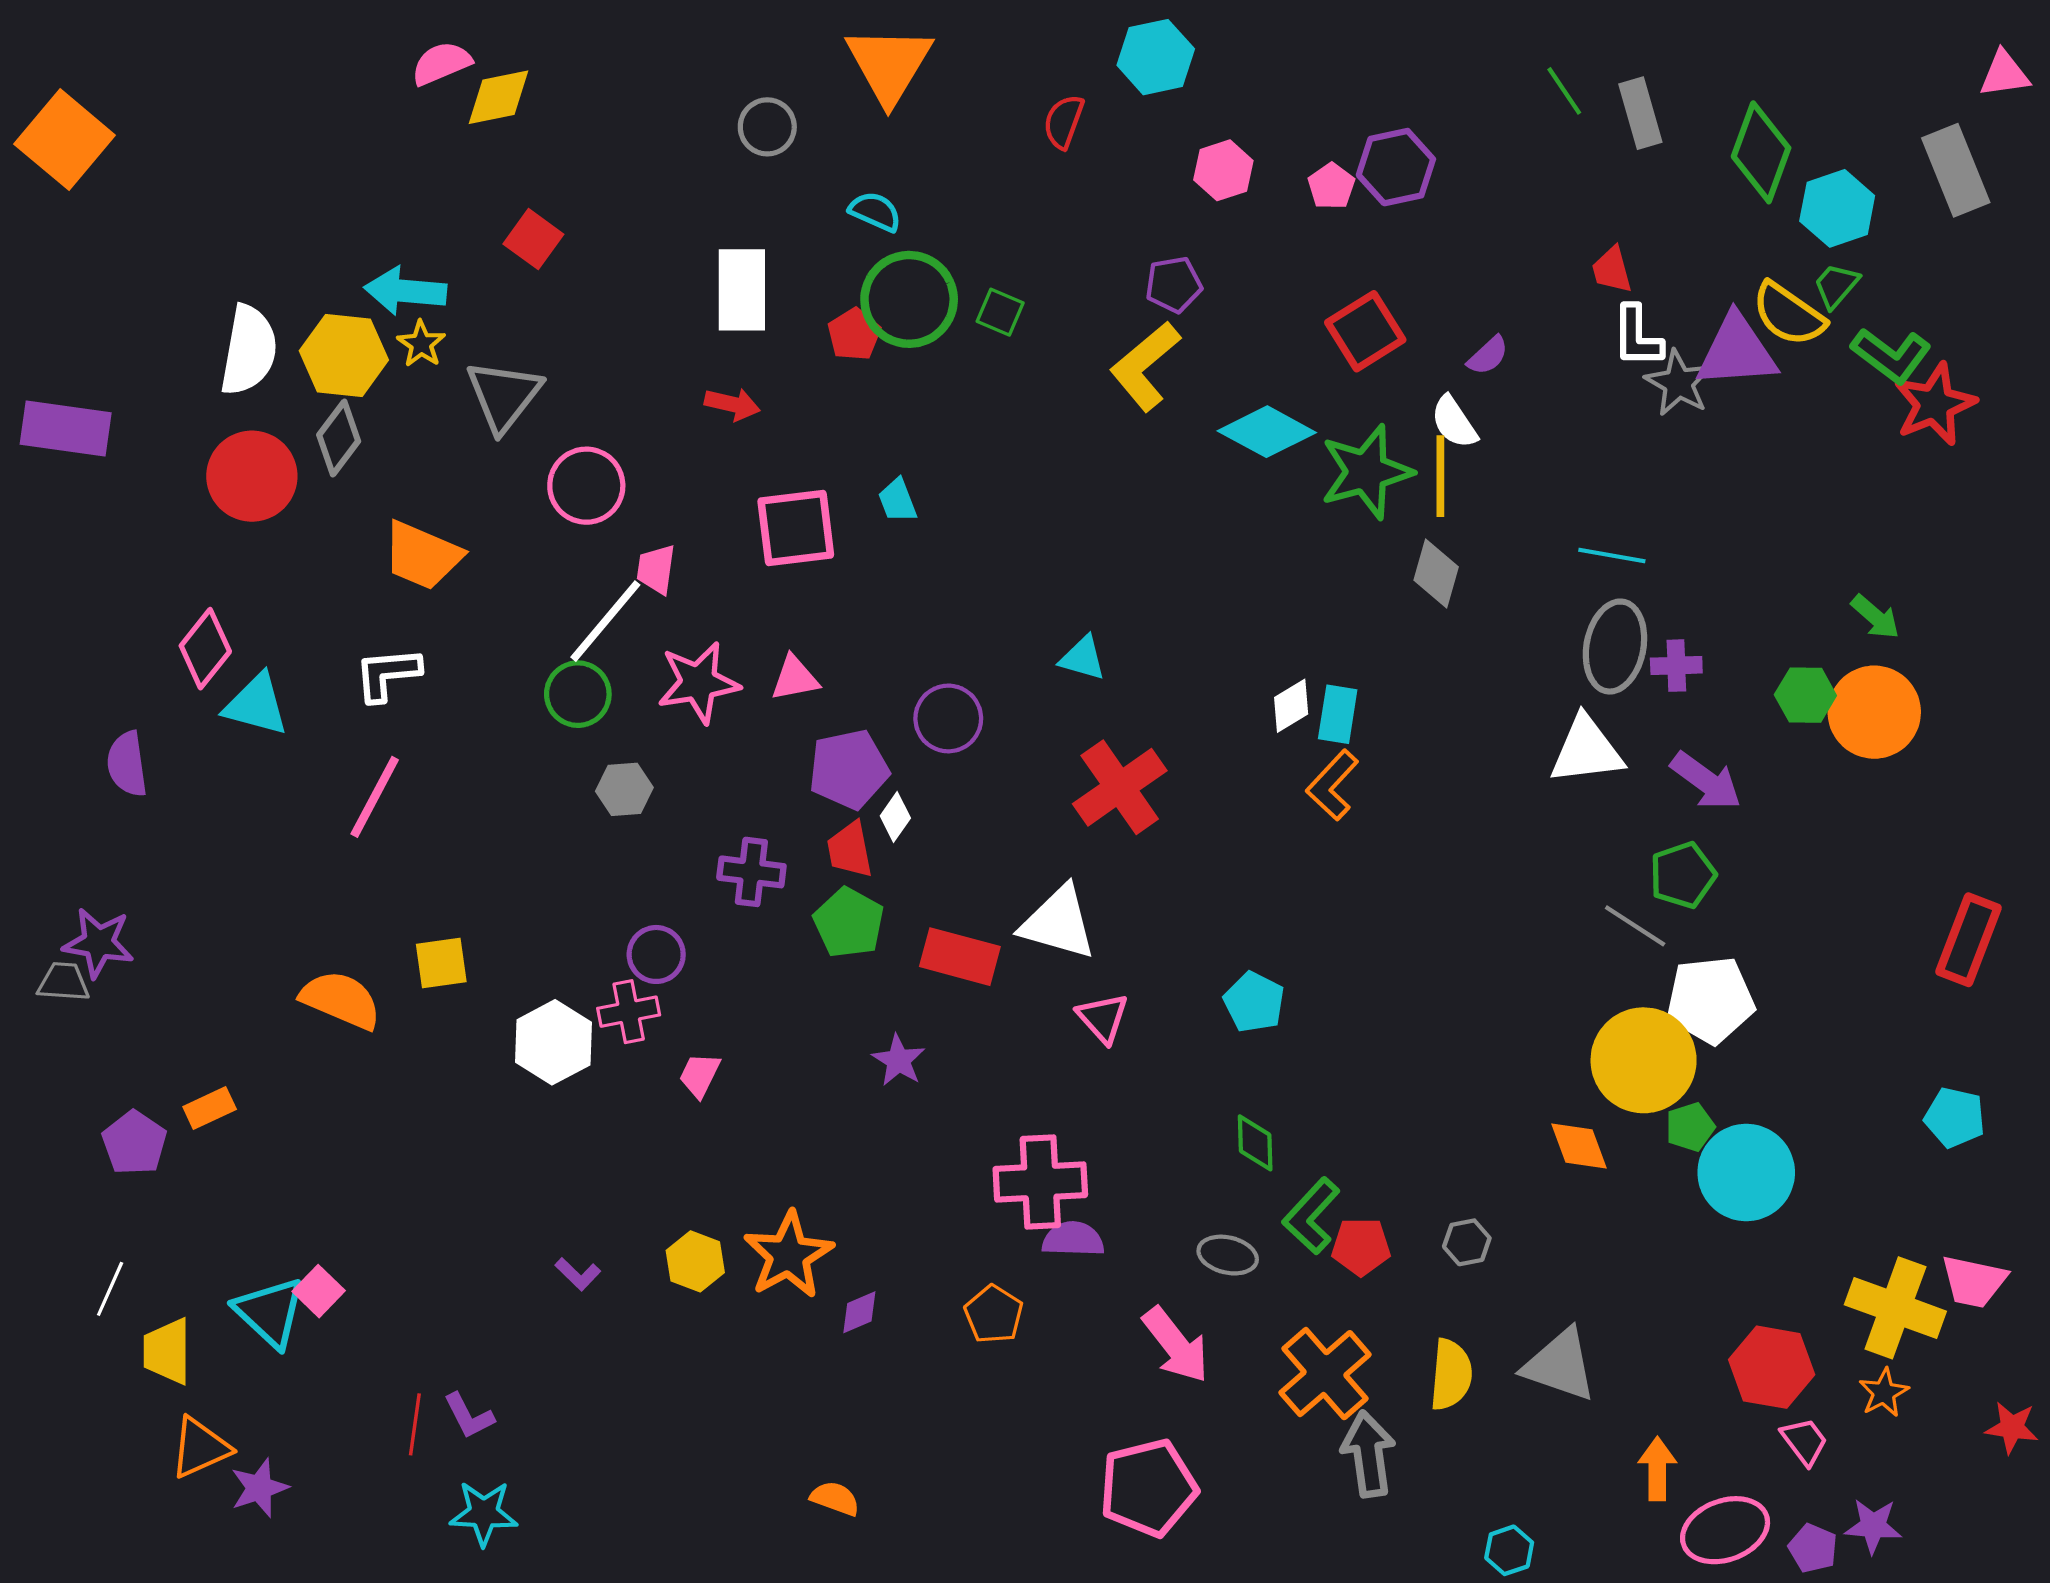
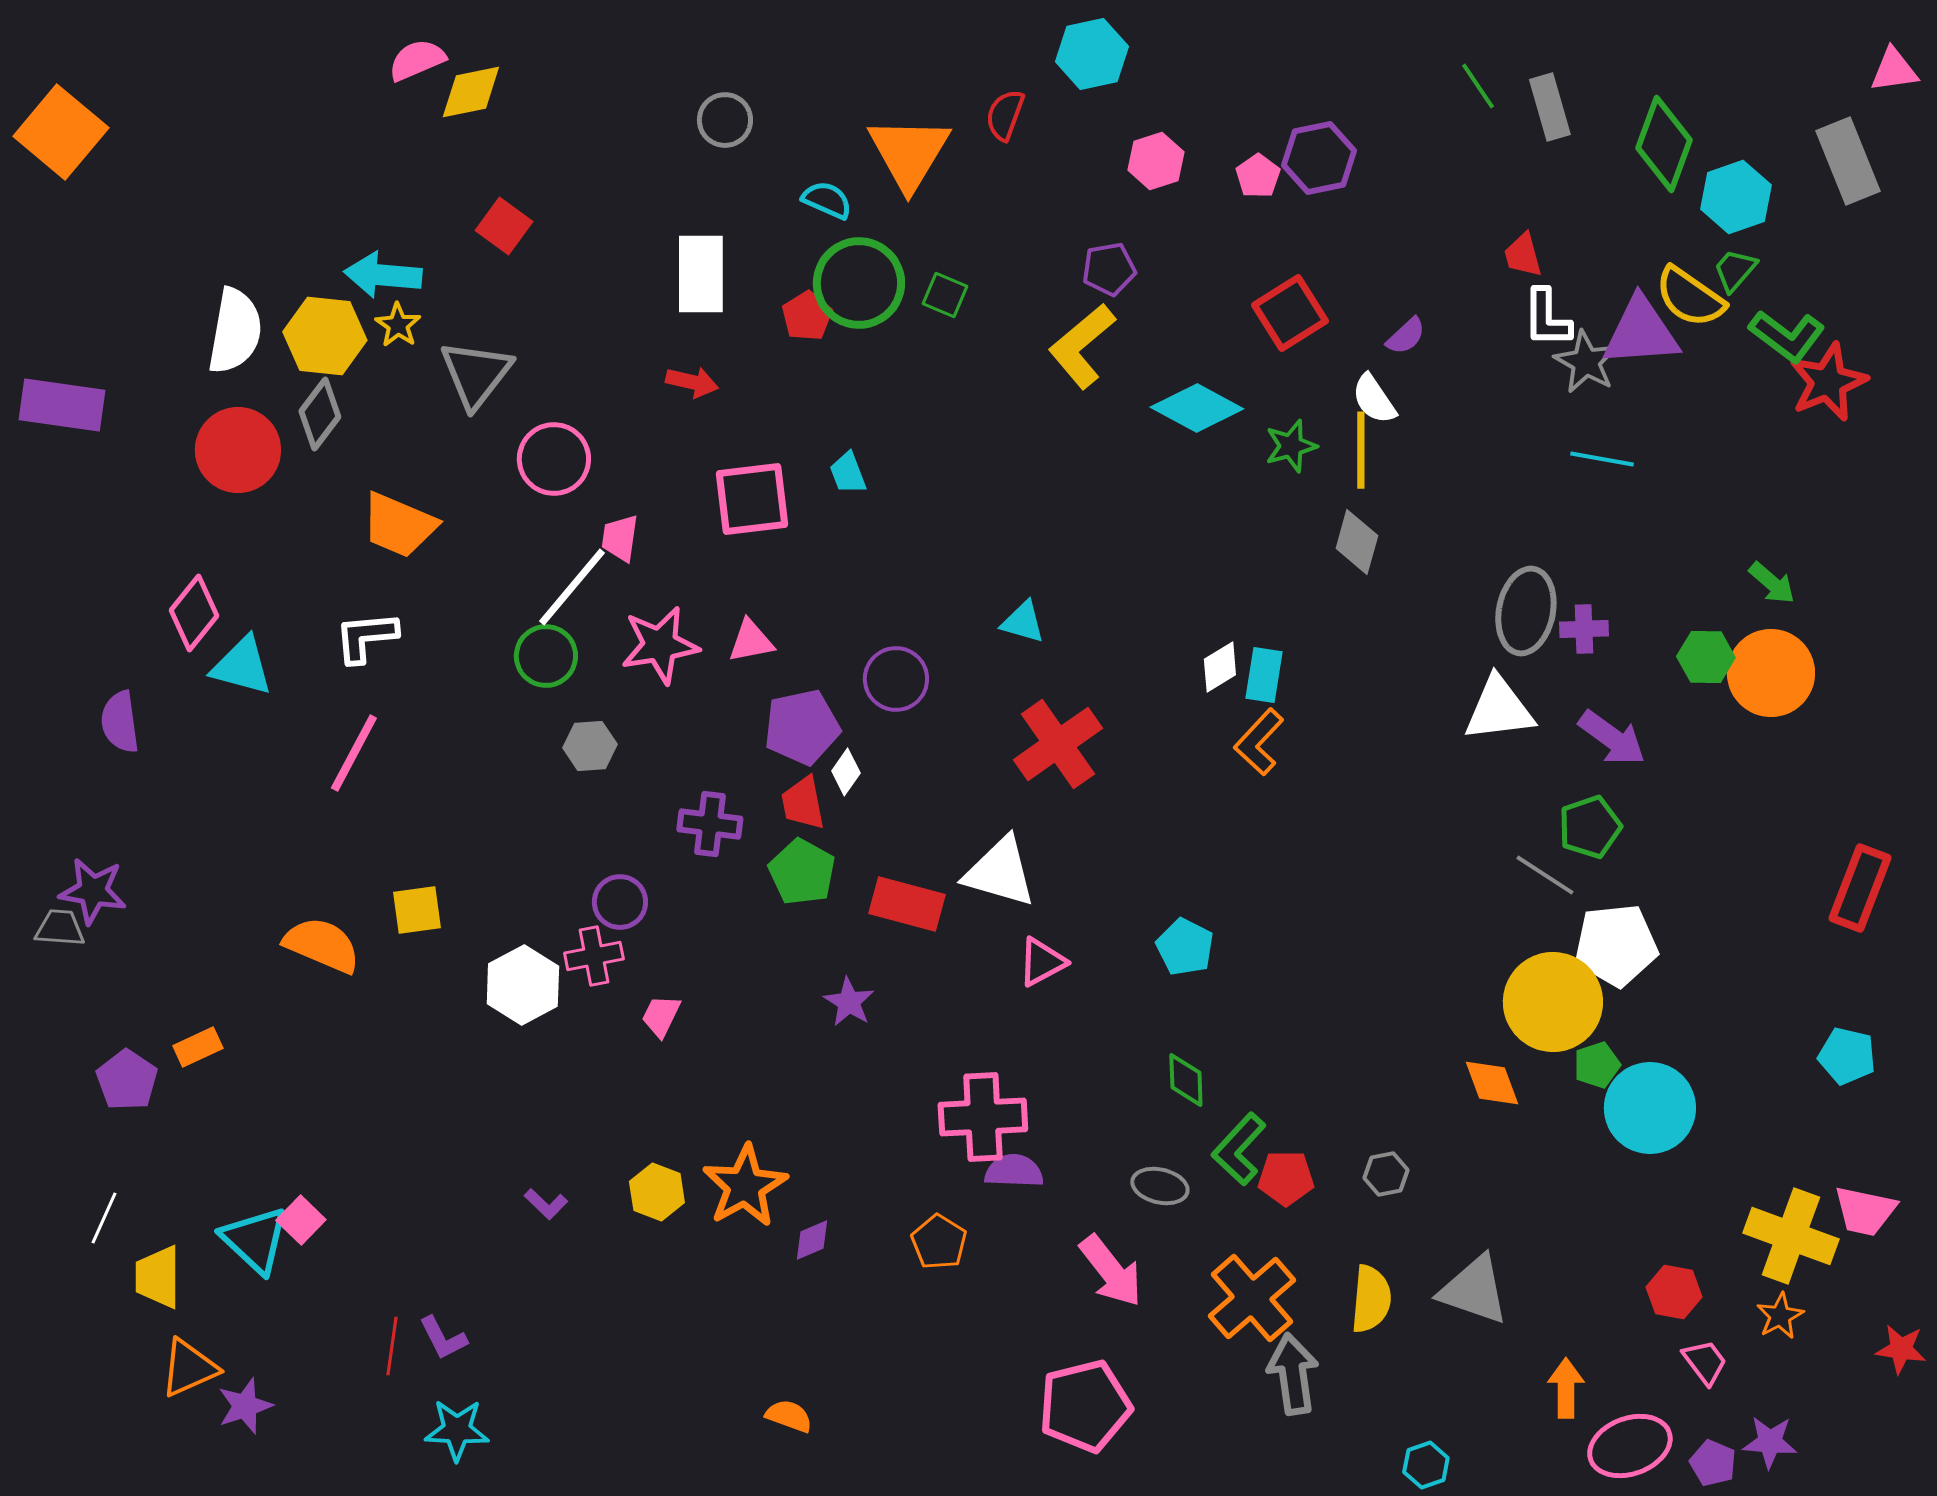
orange triangle: (889, 64) -> (909, 153), moved
green star: (1366, 472) -> (1291, 446), size x0.6
cyan line: (1612, 555) -> (1602, 459), moved
pink triangle: (1103, 1018) -> (1042, 962), turned 44
red hexagon: (1772, 1367) -> (1674, 1292), size x0.7

